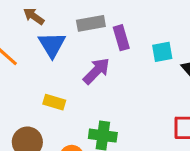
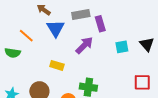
cyan square: (162, 52) -> (122, 47), moved

